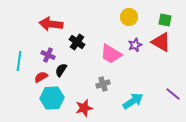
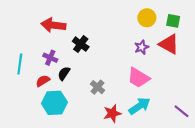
yellow circle: (129, 17) -> (147, 18), moved
pink trapezoid: (111, 54) -> (138, 78), moved
gray cross: (103, 84) -> (98, 87), moved, turned -32
purple line: (173, 94) -> (182, 111), moved
red star: (84, 108) -> (112, 113), moved

